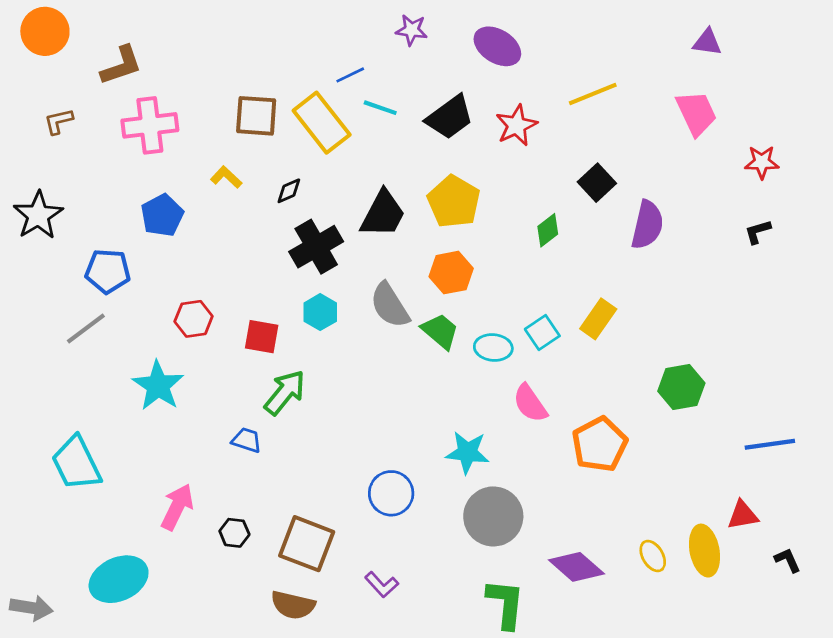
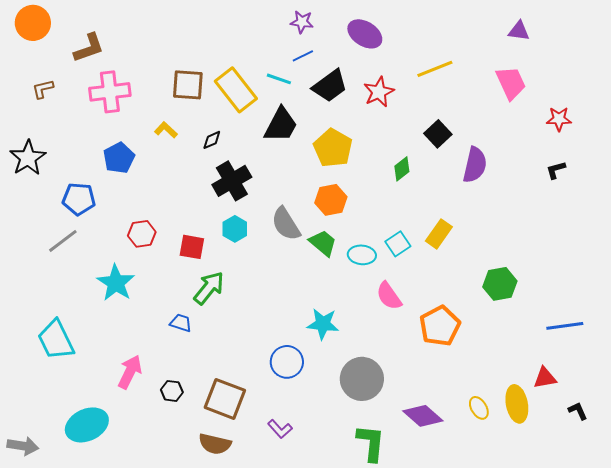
blue line: (350, 75) -> (303, 56), moved
black trapezoid: (383, 214) -> (281, 125), moved
cyan star: (467, 452) -> (323, 324), moved

